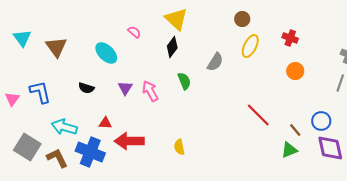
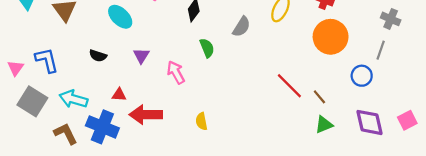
orange circle: (295, 71) -> (331, 37), size x1.8
pink arrow: (150, 91) -> (176, 72), moved
blue circle: (321, 121) -> (362, 76), moved
brown line: (295, 130) -> (319, 97), moved
gray square: (27, 147) -> (32, 101), moved

